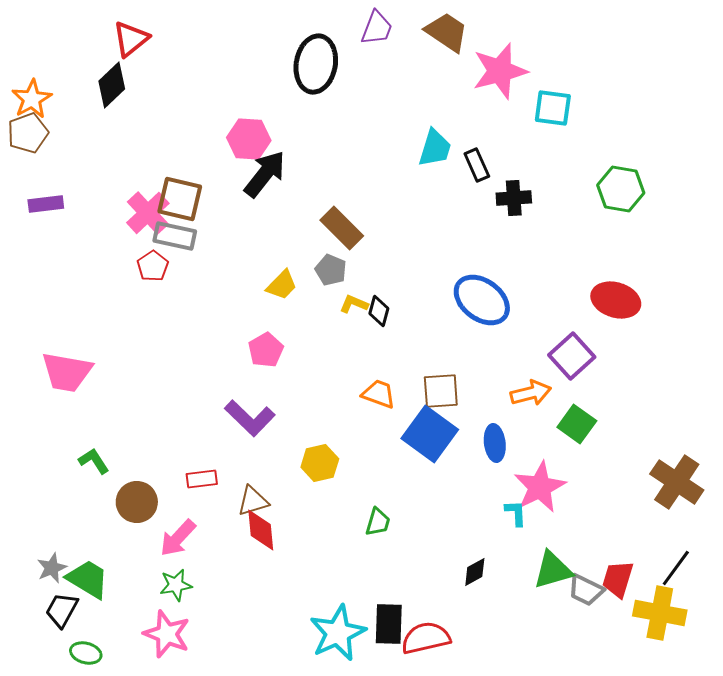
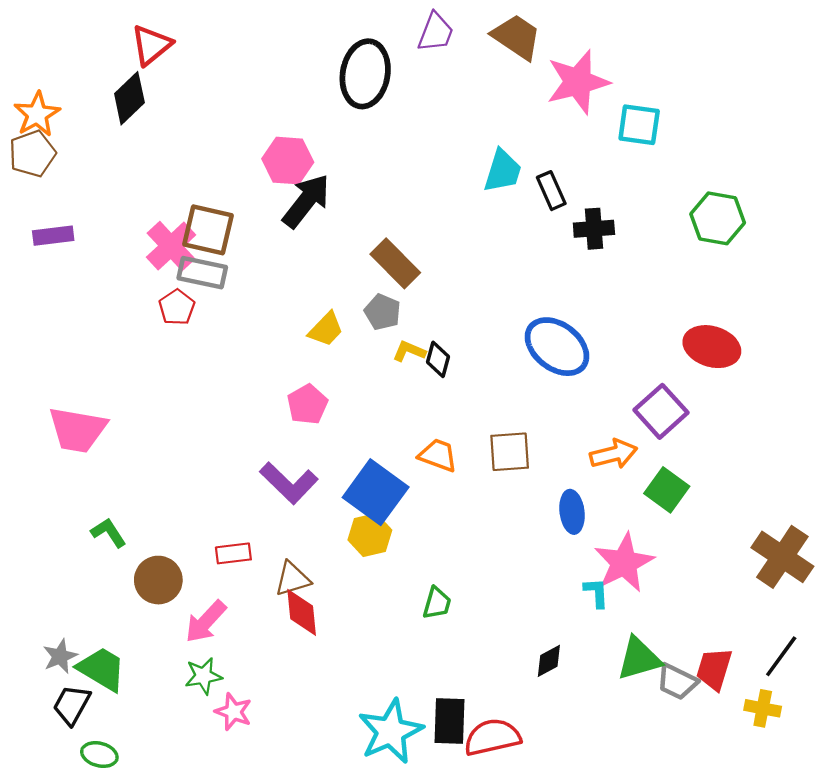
blue square: (430, 434) -> (376, 492), moved
yellow cross: (660, 613) -> (763, 708), size x0.6
pink star: (167, 634) -> (233, 712), moved, size x0.7

